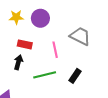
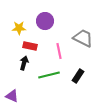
yellow star: (16, 17) -> (19, 28), moved

